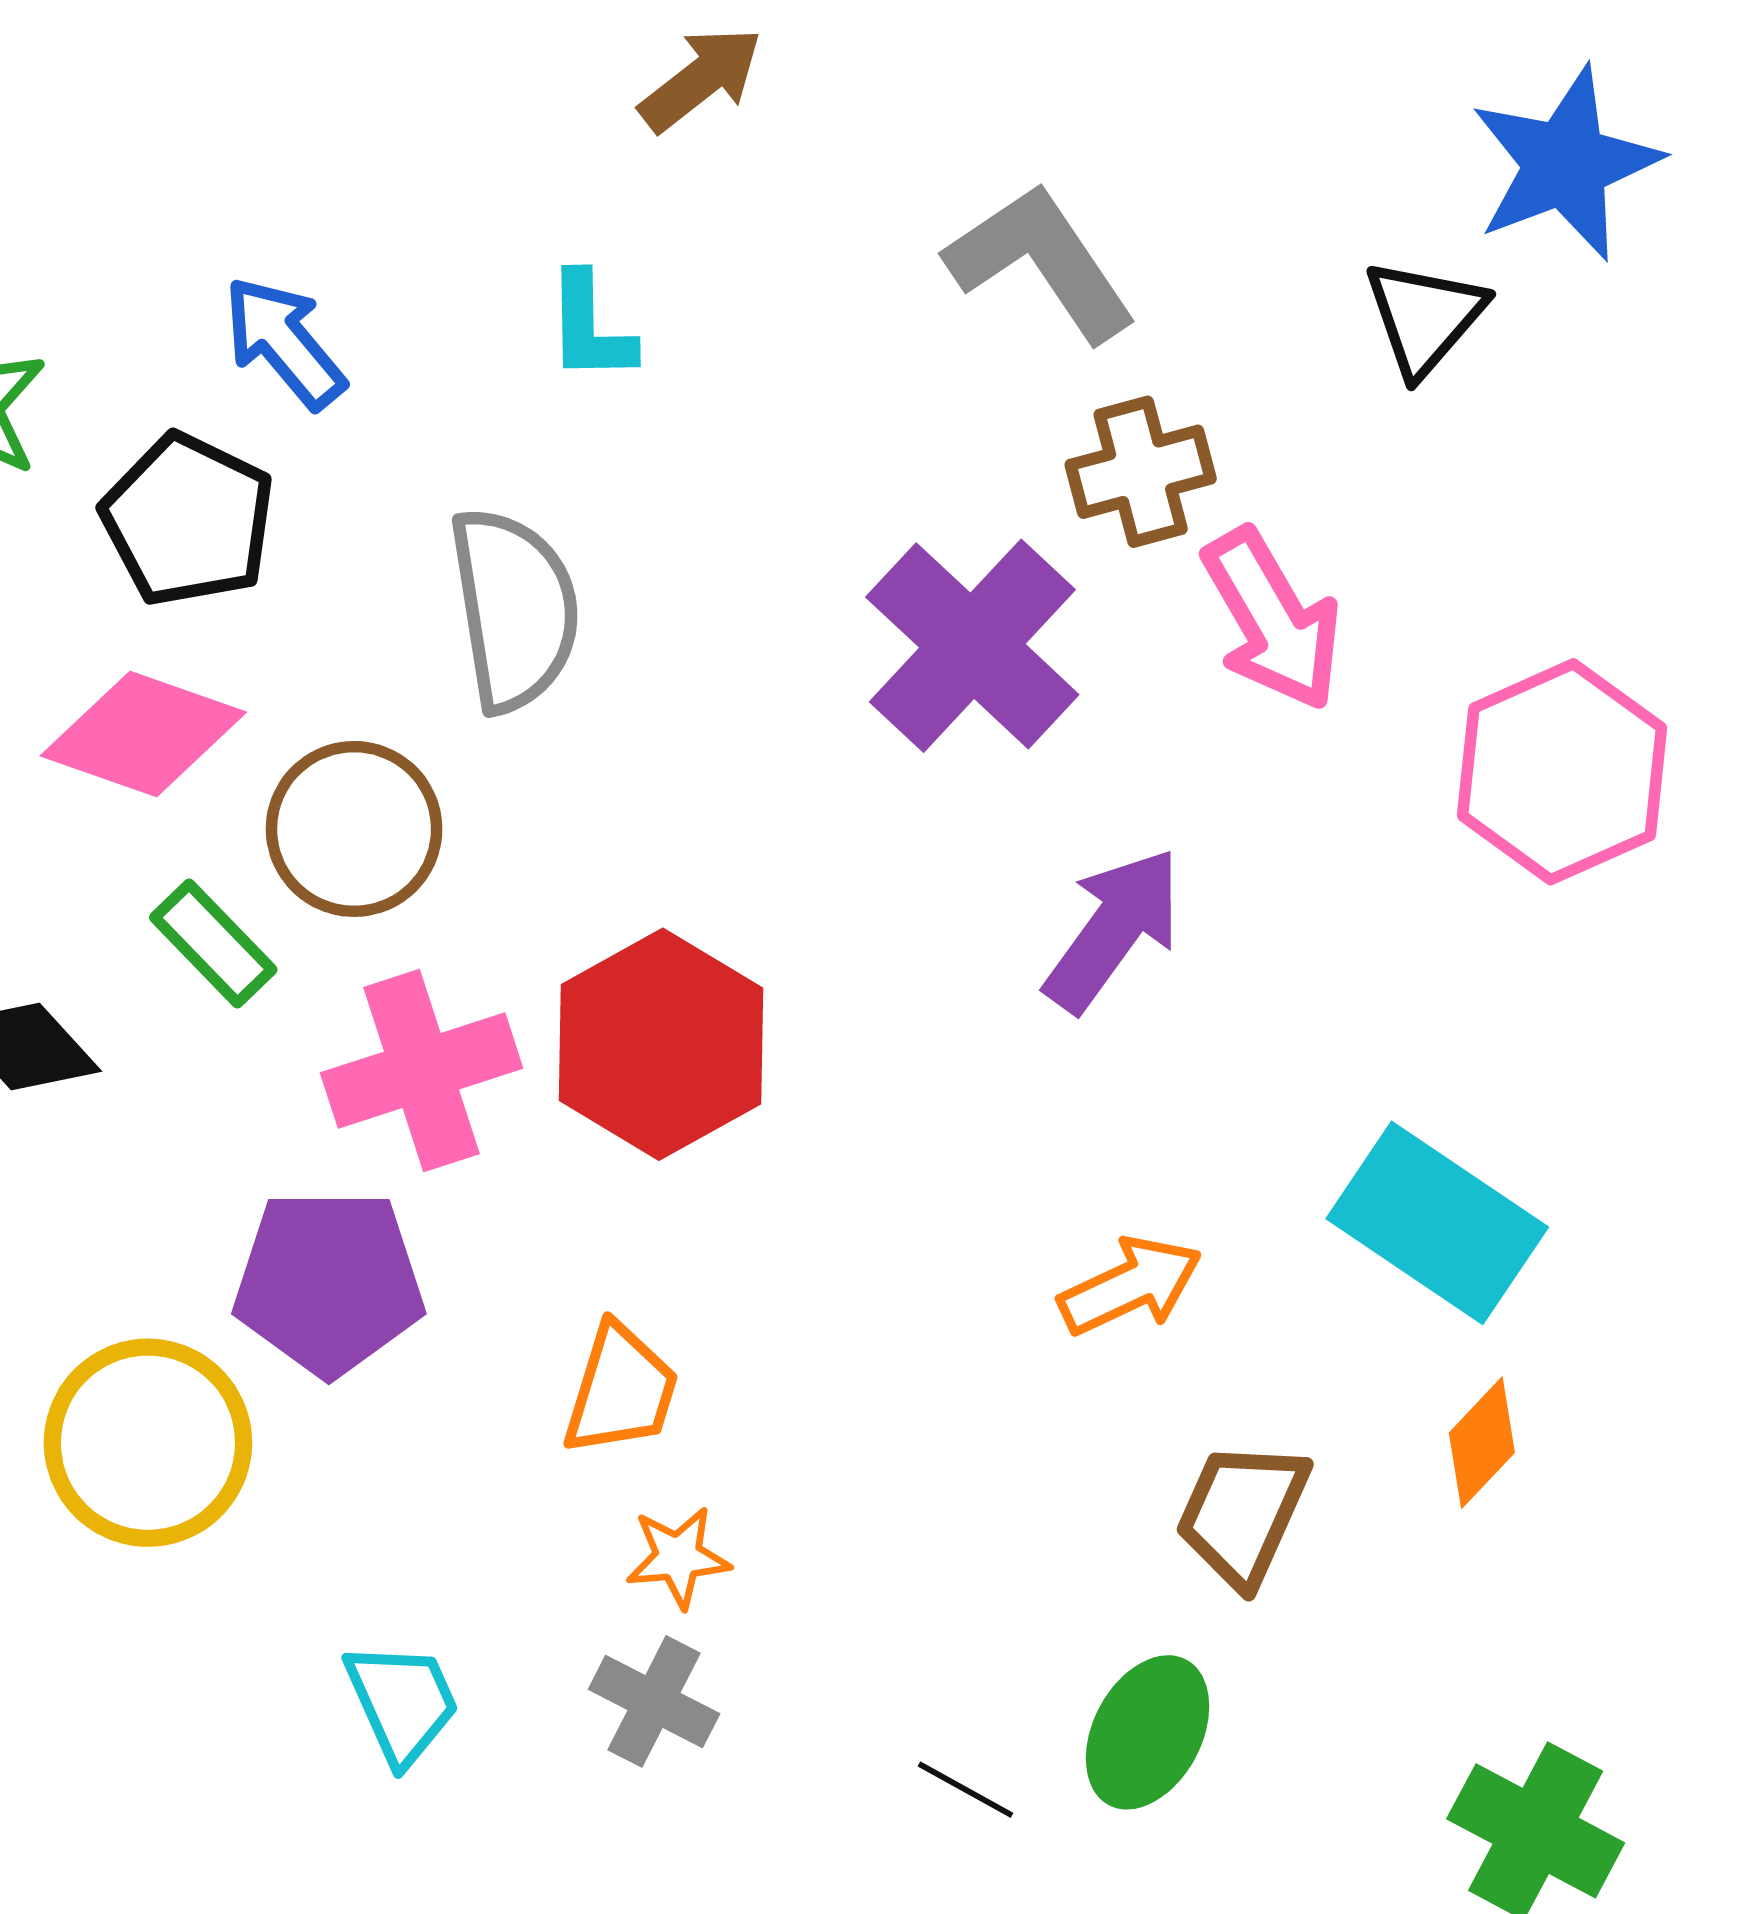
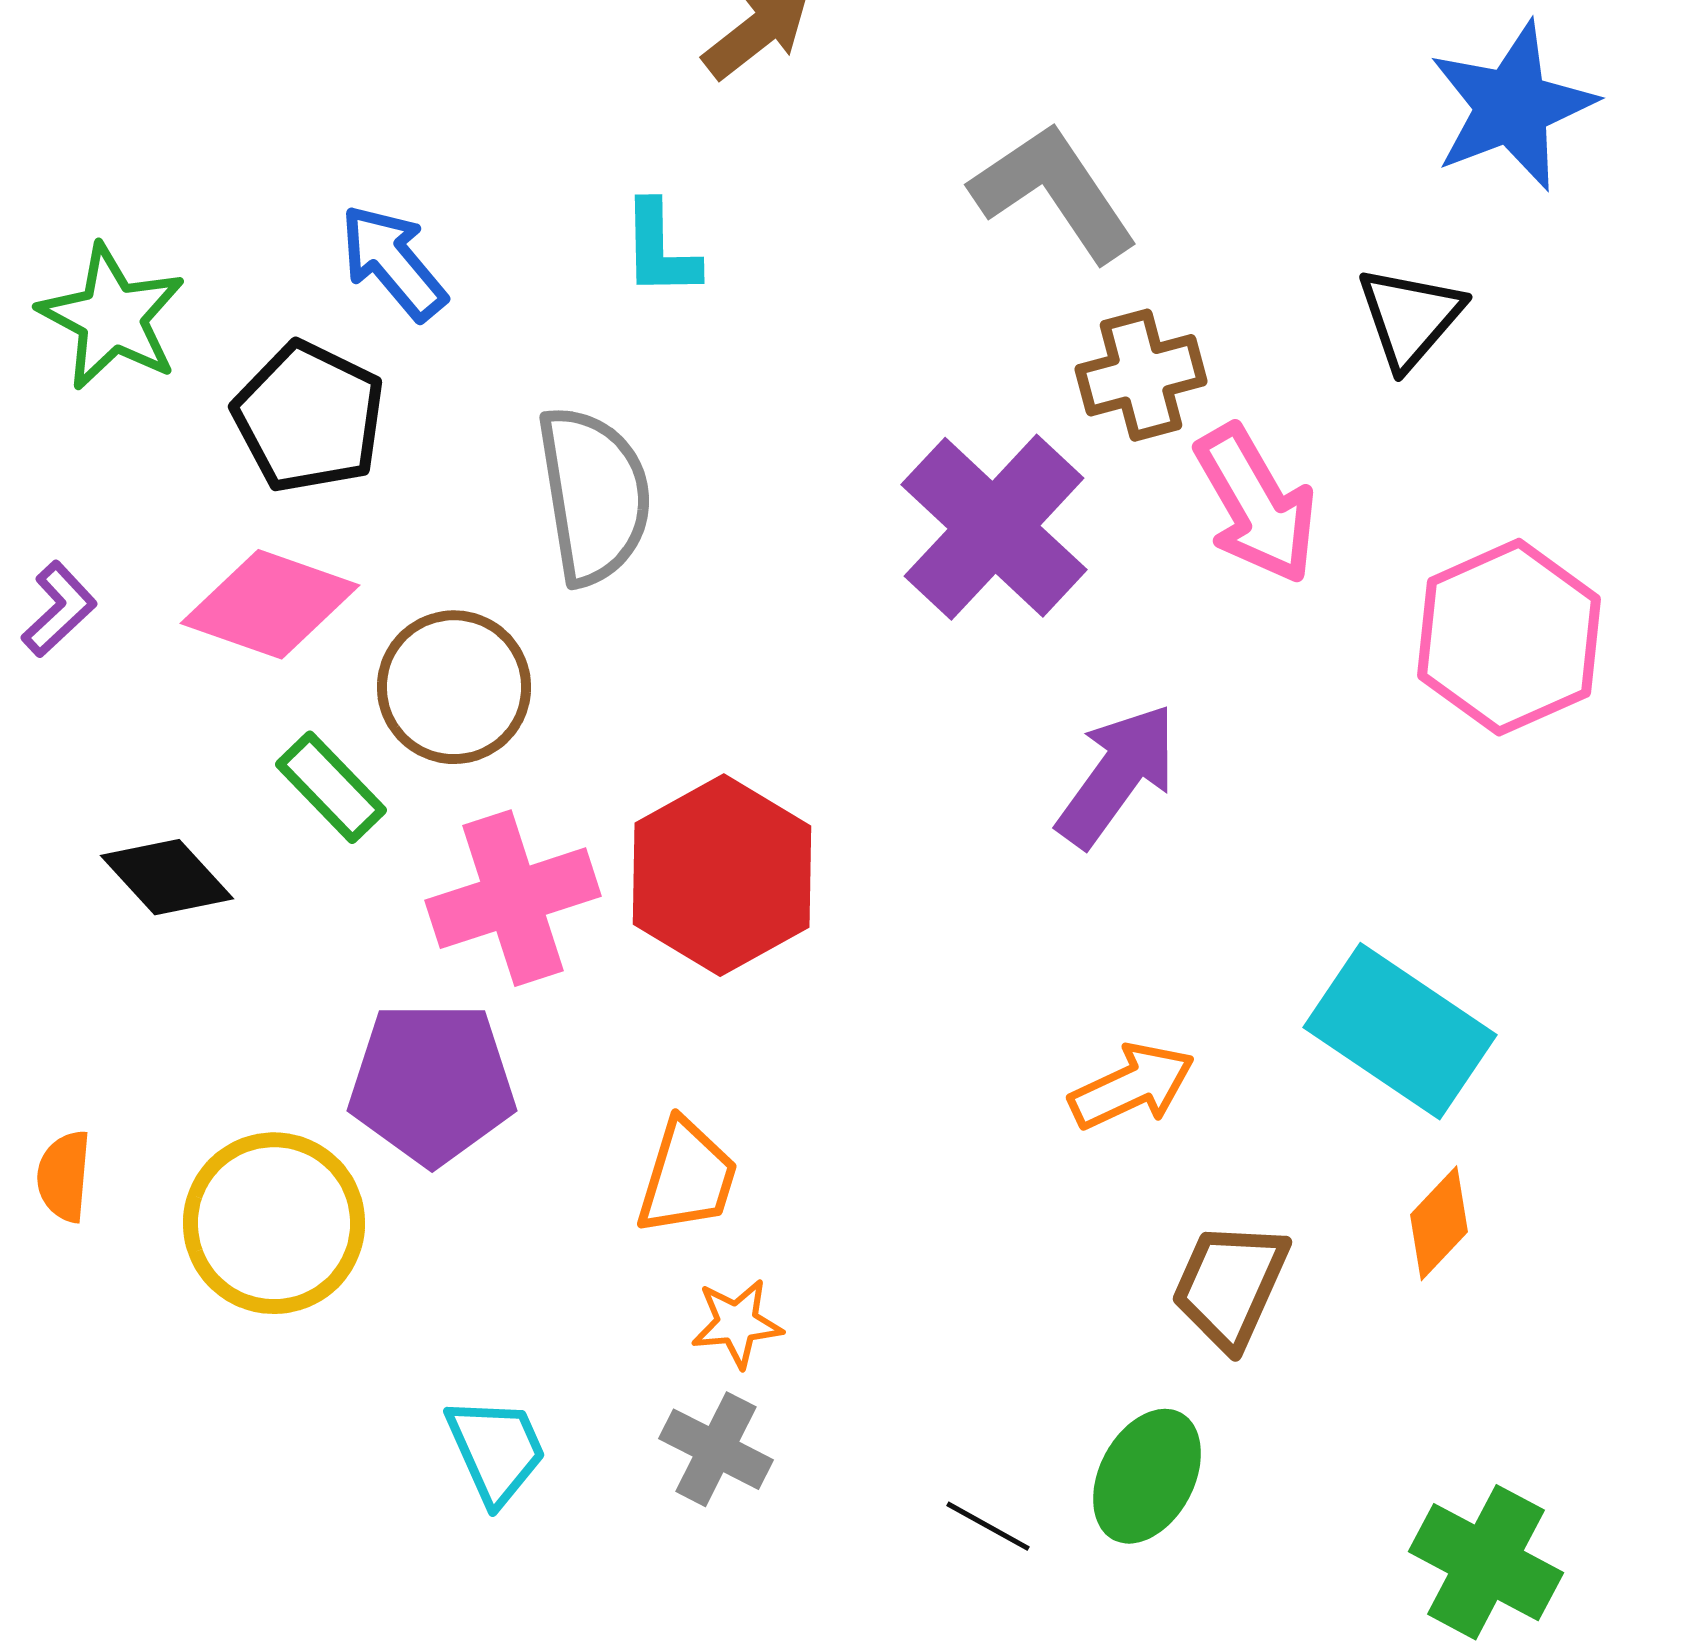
black triangle: (1425, 317) -> (1410, 317), moved

